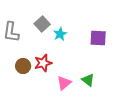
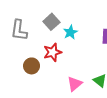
red star: (43, 63) -> (53, 52), moved

